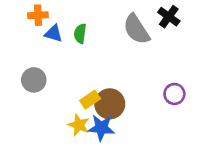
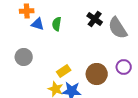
black cross: (169, 17) -> (95, 19), moved
gray semicircle: (136, 29) -> (118, 28), moved
brown circle: (110, 104) -> (97, 74), moved

